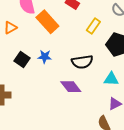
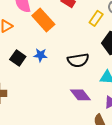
yellow rectangle: (93, 26) -> (96, 18), moved
purple diamond: (71, 87) -> (80, 95), moved

